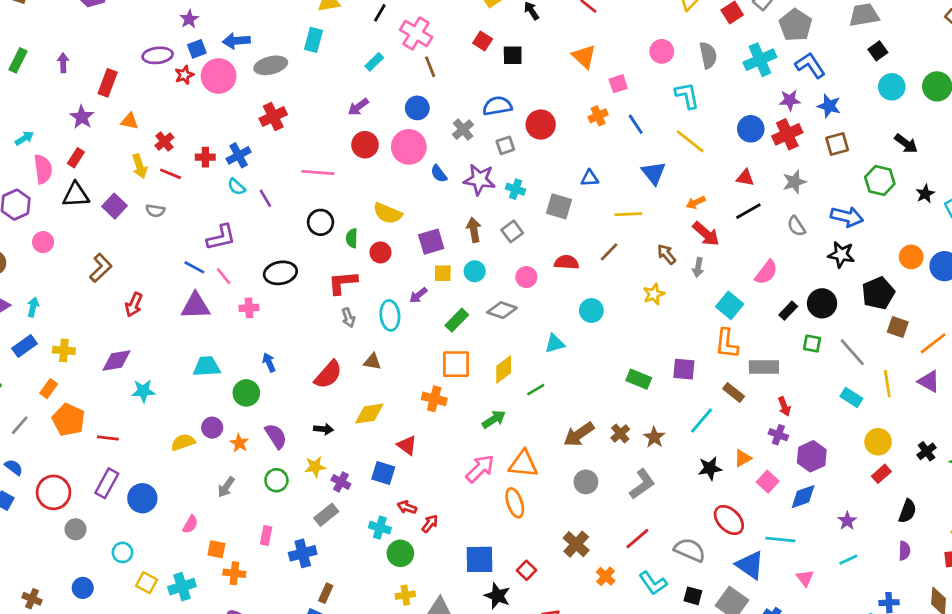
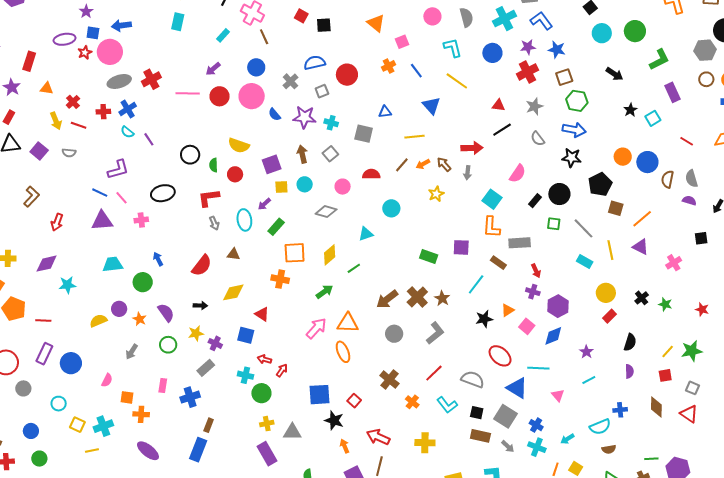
blue square: (197, 49) -> (93, 33), turned 32
gray ellipse: (271, 65) -> (119, 81), moved
blue circle: (751, 129) -> (492, 53), moved
pink line: (318, 172) -> (188, 93), moved
green hexagon: (880, 180) -> (577, 101), moved
orange arrow: (696, 202) -> (423, 164), moved
red arrow: (706, 234) -> (472, 148), turned -40
green rectangle: (457, 320) -> (276, 227), moved
brown cross: (620, 433) -> (417, 297), size x1.5

